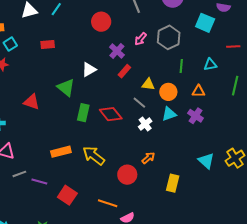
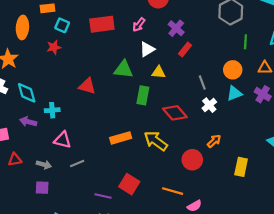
pink arrow: (141, 39) -> (139, 25), moved
cyan square: (10, 44) -> (62, 25), turned -32
red rectangle: (48, 44) -> (102, 24), size x1.6
yellow triangle: (148, 84) -> (158, 72), moved
green triangle: (66, 88) -> (123, 69), turned -30
gray line: (139, 103) -> (202, 82), turned 32
red diamond: (111, 114) -> (175, 113), moved
purple line: (39, 182) -> (103, 196), moved

